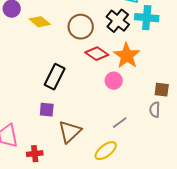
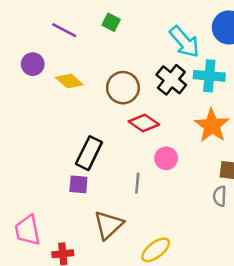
orange star: (127, 56) -> (212, 126), moved
purple square: (47, 110) -> (78, 184), moved
gray line: (120, 123) -> (137, 183), moved, turned -49

